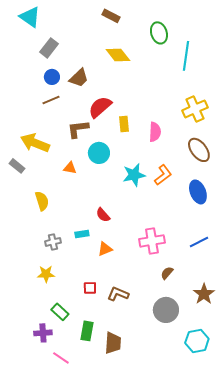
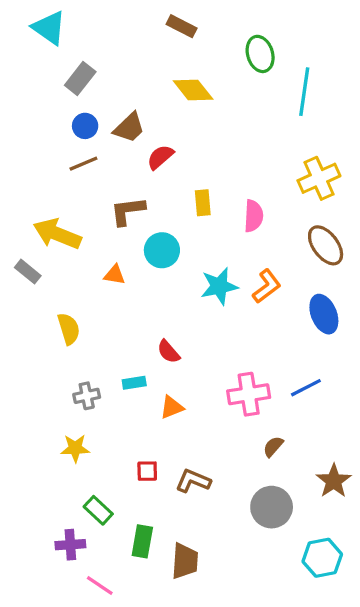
red semicircle: (100, 107) -> (160, 157), moved, size x0.7
blue line: (199, 242) -> (306, 388), moved

